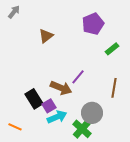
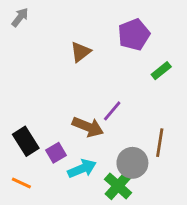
brown triangle: (46, 36) -> (81, 52), moved
brown line: (114, 88) -> (160, 143), moved
black rectangle: (34, 99) -> (26, 141), moved
purple square: (49, 106) -> (56, 153), moved

